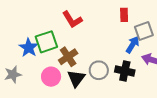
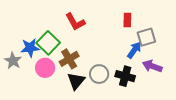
green square: (46, 42) -> (48, 43), turned -30
blue star: (29, 48) -> (30, 48), turned 30
gray star: (13, 74) -> (13, 61), moved, turned -30
pink circle: (51, 77) -> (45, 68), moved

